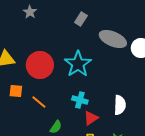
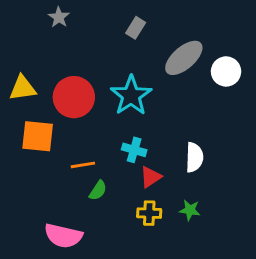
gray ellipse: (113, 39) -> (184, 58), turned -64
orange square: (16, 91) -> (38, 136), size x1.6
orange line: (39, 102) -> (83, 165), moved, turned -49

